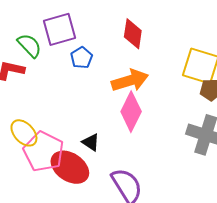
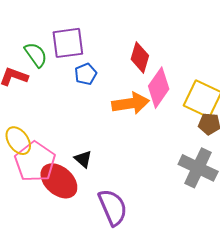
pink diamond: (131, 112) -> (159, 88), moved

